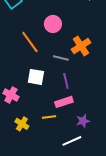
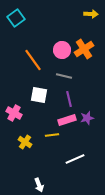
pink circle: (53, 24) -> (62, 50), moved
orange cross: (81, 46) -> (84, 49), moved
purple star: (83, 121) -> (87, 118), moved

